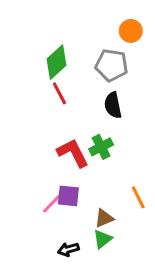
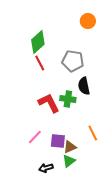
gray pentagon: (111, 65) -> (73, 61), moved
black semicircle: (113, 105) -> (84, 86), moved
green cross: (101, 147) -> (68, 99), turned 35
purple square: (68, 196) -> (58, 141), moved

